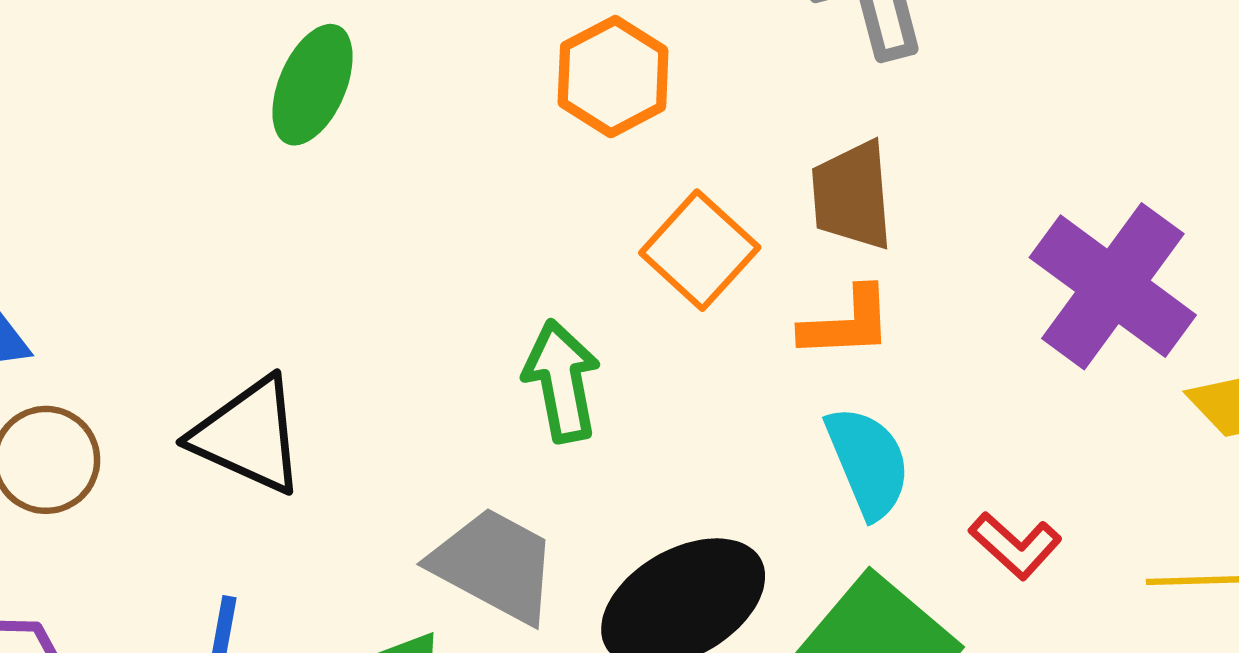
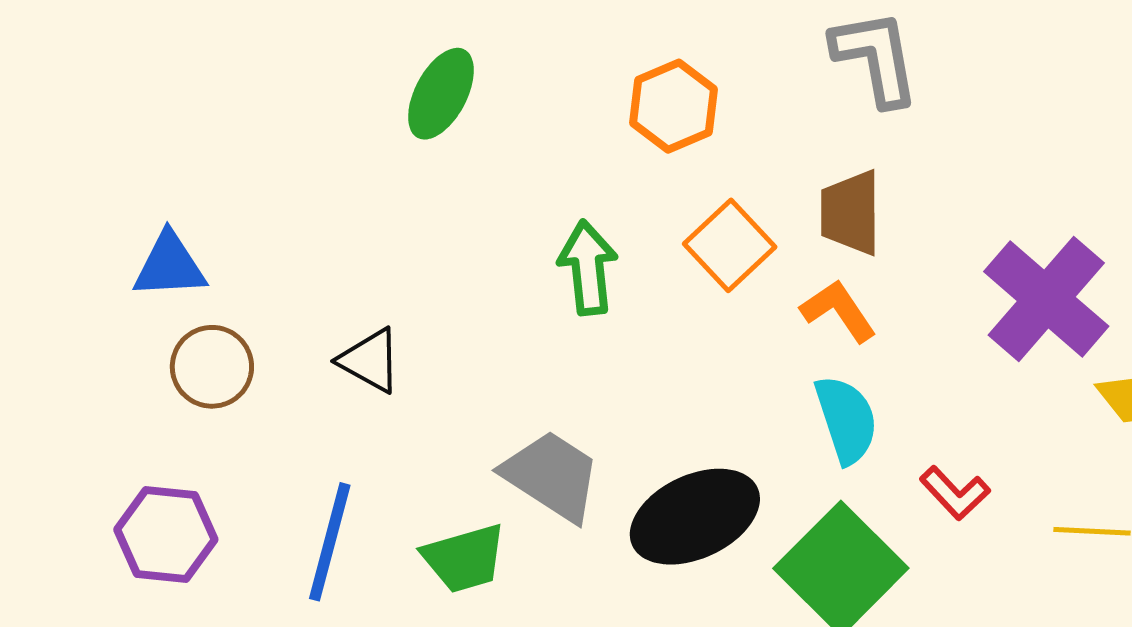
orange L-shape: (847, 323) -> (839, 311), turned -126
green arrow: (562, 381) -> (588, 268), moved
black triangle: (249, 435) -> (370, 360), size x0.7

